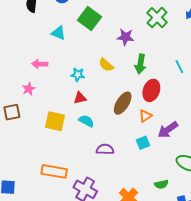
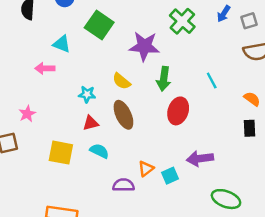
purple star: (126, 37) -> (144, 46), size x1.4
pink arrow: (40, 64) -> (45, 68), moved
brown ellipse: (123, 103) -> (123, 115), moved, turned -55
orange triangle: (145, 116) -> (146, 169), moved
purple arrow: (168, 130) -> (200, 158), turned 30

